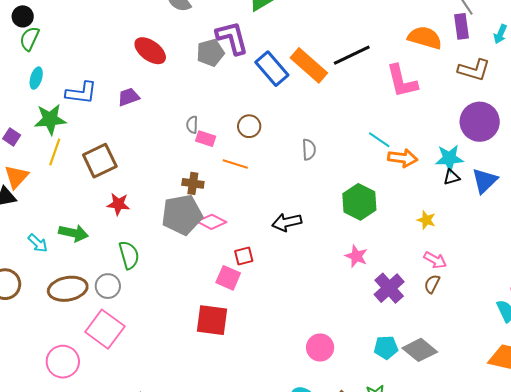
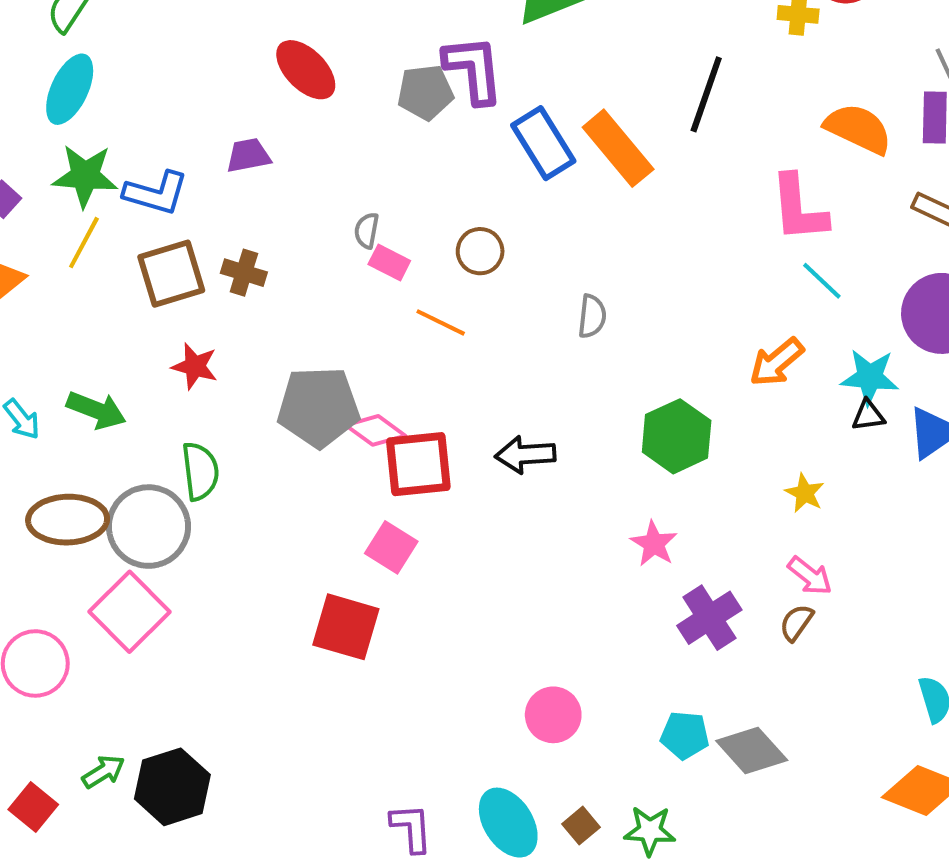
black line: (352, 55) -> (706, 94), moved, turned -54
cyan ellipse: (36, 78) -> (70, 89), size x1.6
blue L-shape: (81, 93) -> (156, 193), moved
cyan line: (379, 140) -> (822, 281), moved
orange arrow: (403, 158) -> (777, 362), turned 124
brown cross: (193, 183) -> (244, 273), moved
red square: (244, 256) -> (418, 464), moved, size x1.8
gray circle: (108, 286) -> (148, 527), size x1.6

